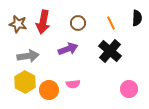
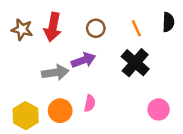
gray arrow: (28, 56) -> (55, 73), moved
yellow hexagon: (25, 82) -> (26, 116), moved
pink semicircle: (73, 84) -> (90, 103), turned -72

